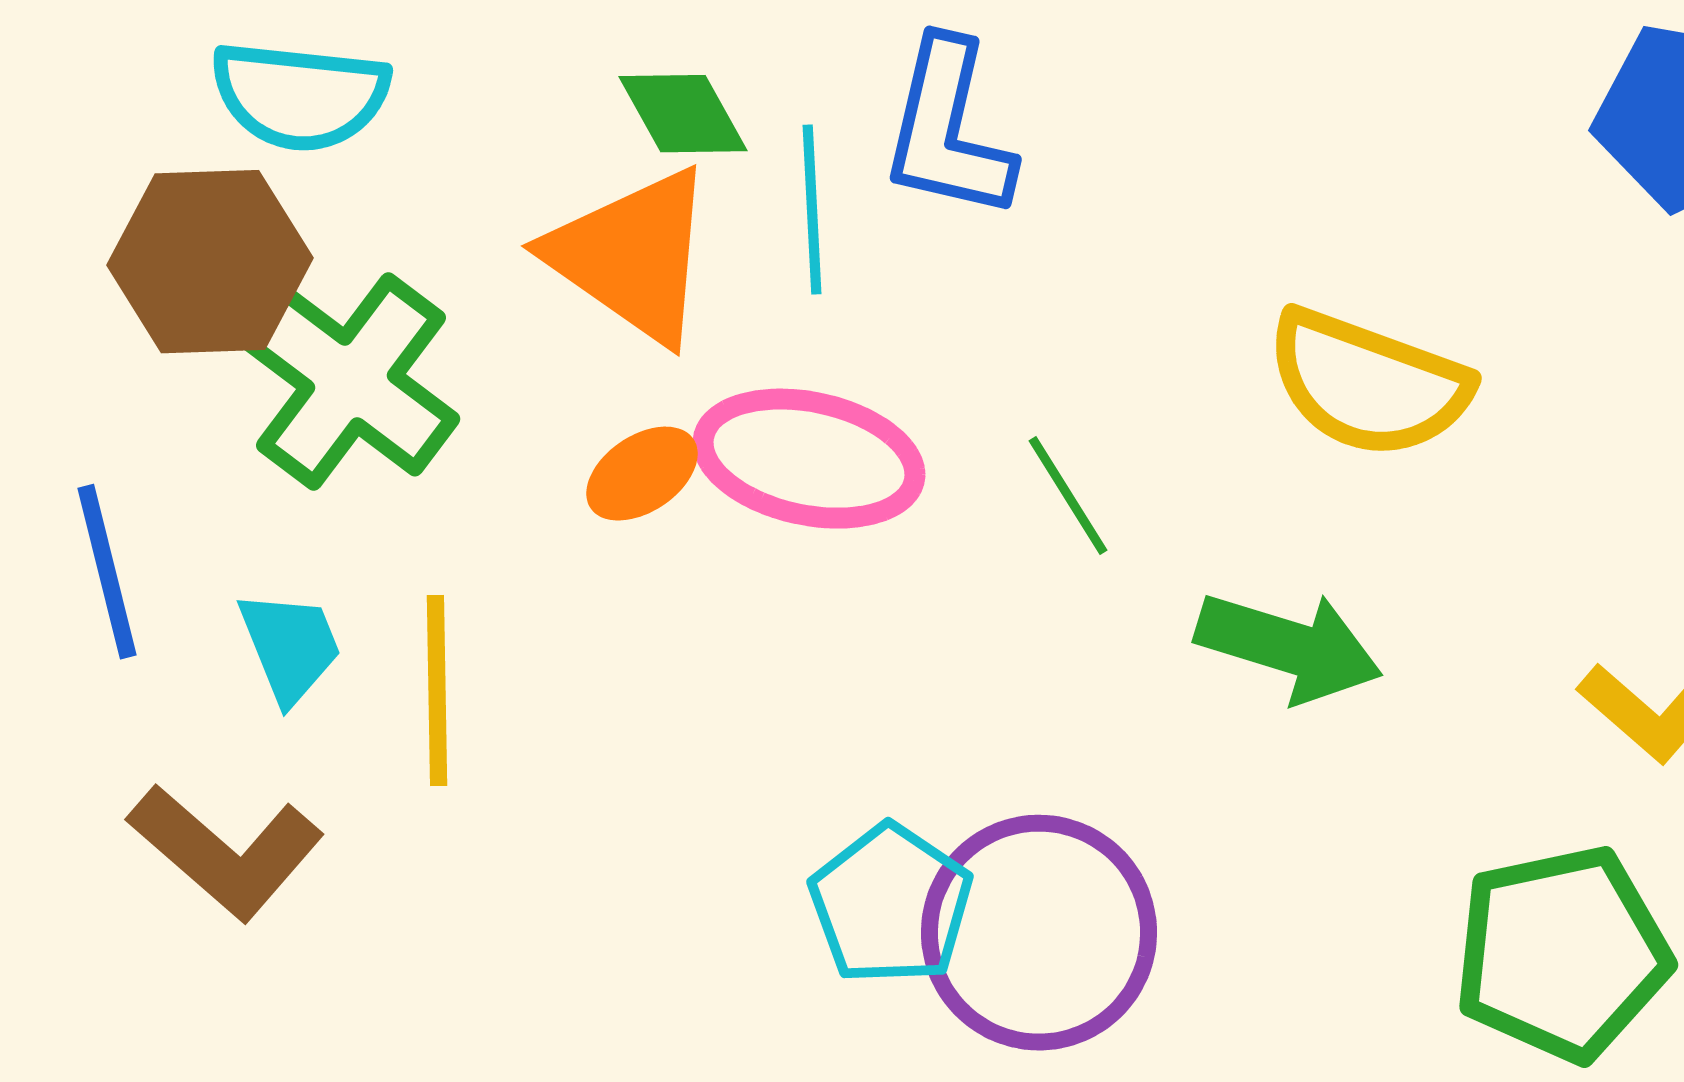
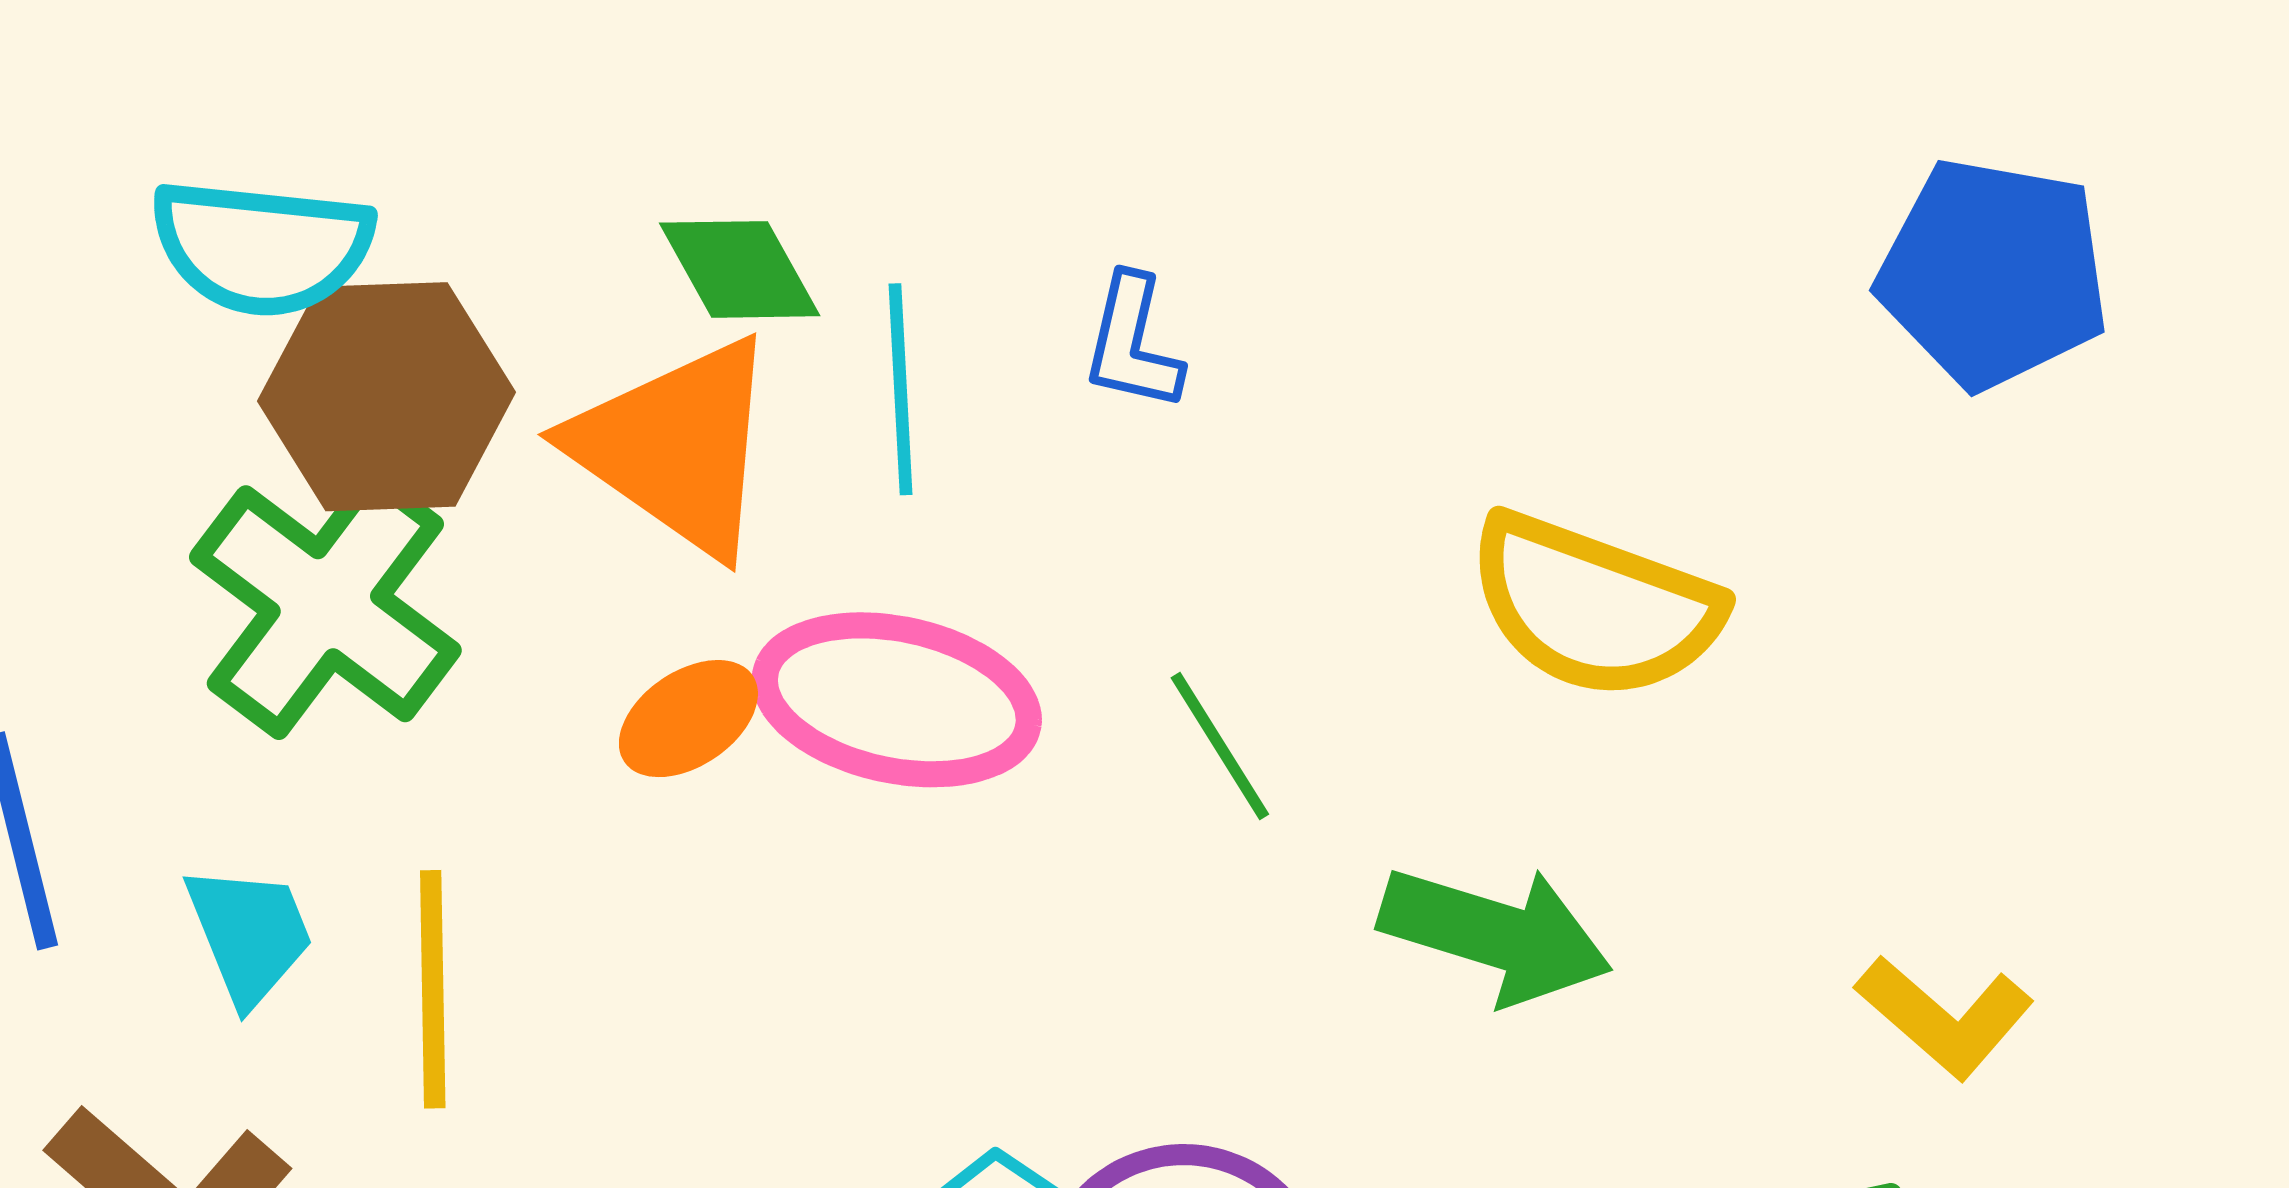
blue L-shape: (948, 130) -> (1133, 343), moved, size x0.6
brown hexagon: (210, 262) -> (387, 397), moved

